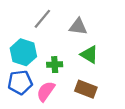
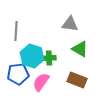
gray line: (42, 19) -> (16, 31), moved, turned -36
cyan hexagon: (23, 52) -> (32, 56), moved

